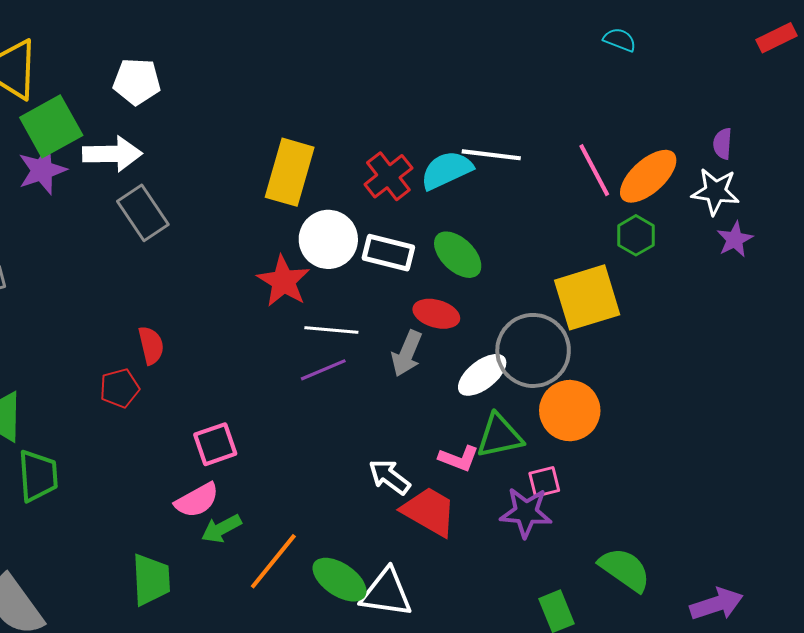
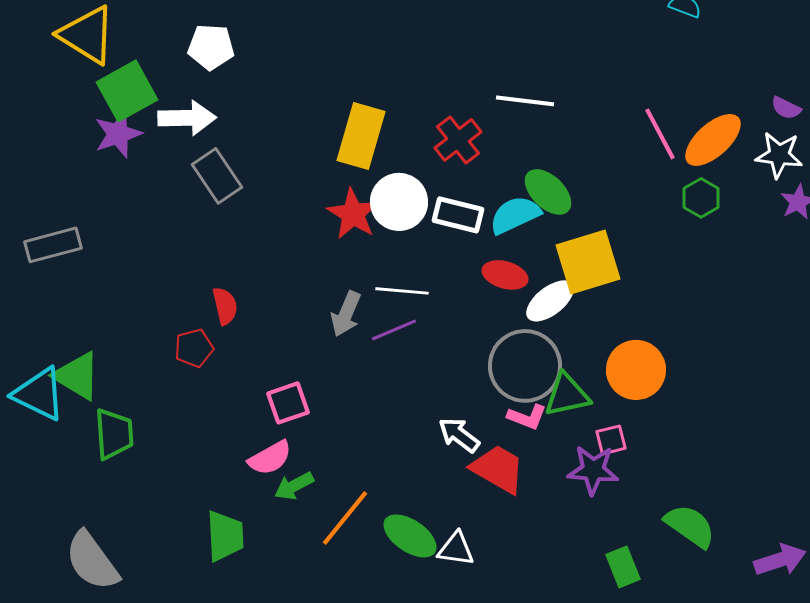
purple semicircle: (723, 144) -> (786, 108), turned -68
white line: (491, 155) -> (525, 101), moved
cyan semicircle: (446, 170) -> (515, 215), moved
green ellipse: (458, 255) -> (548, 192), moved
red star: (283, 281) -> (353, 214), moved
yellow square: (587, 297) -> (588, 262), moved
gray circle: (533, 350) -> (525, 366), moved
gray arrow: (407, 353) -> (346, 314), moved
white ellipse: (482, 375) -> (550, 301), moved
white triangle: (386, 593) -> (456, 549), size x0.7

